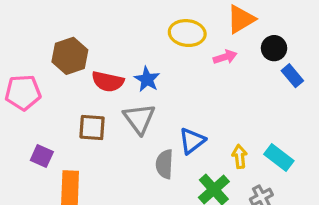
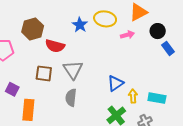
blue star: (147, 79) -> (80, 25), moved
blue triangle: (192, 141) -> (115, 83), moved
cyan rectangle: (279, 158) -> (157, 98), turned -30
gray semicircle: (164, 164) -> (71, 98), moved

